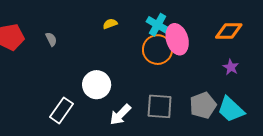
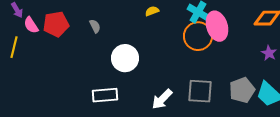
white circle: (97, 85) -> (125, 58), moved
white rectangle: (61, 110) -> (105, 95), turned 50

